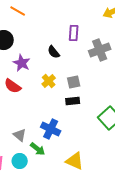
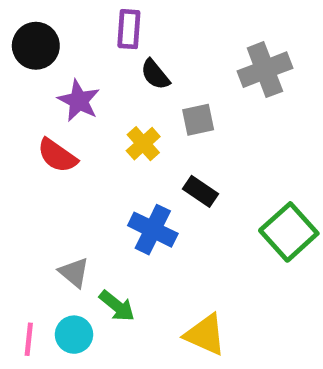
purple rectangle: (74, 33) -> (129, 29), moved
gray square: (74, 82) -> (198, 120), moved
black rectangle: (73, 101) -> (201, 191), turned 40
blue cross: (51, 129) -> (153, 230), moved

